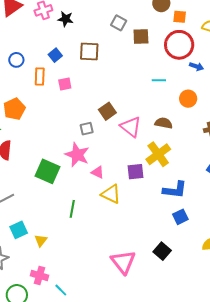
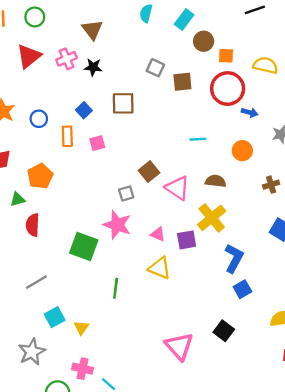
cyan line: (159, 80) -> (198, 139), moved
pink triangle: (98, 172) -> (158, 234), moved
blue L-shape: (175, 190) -> (234, 258), turned -65

